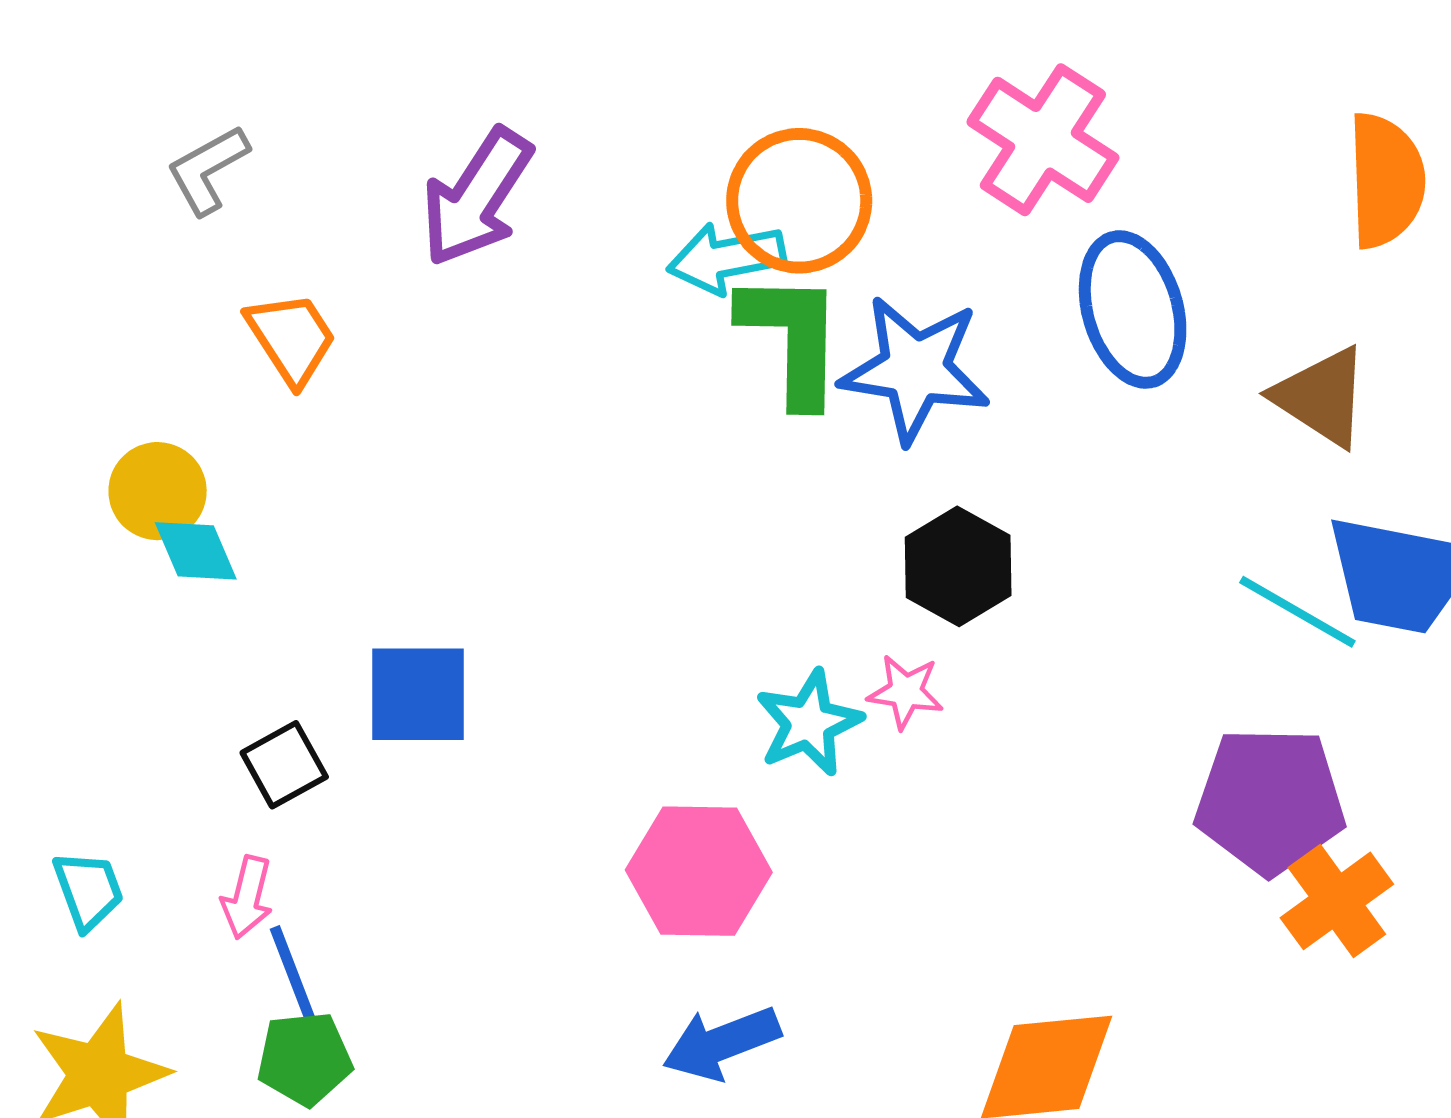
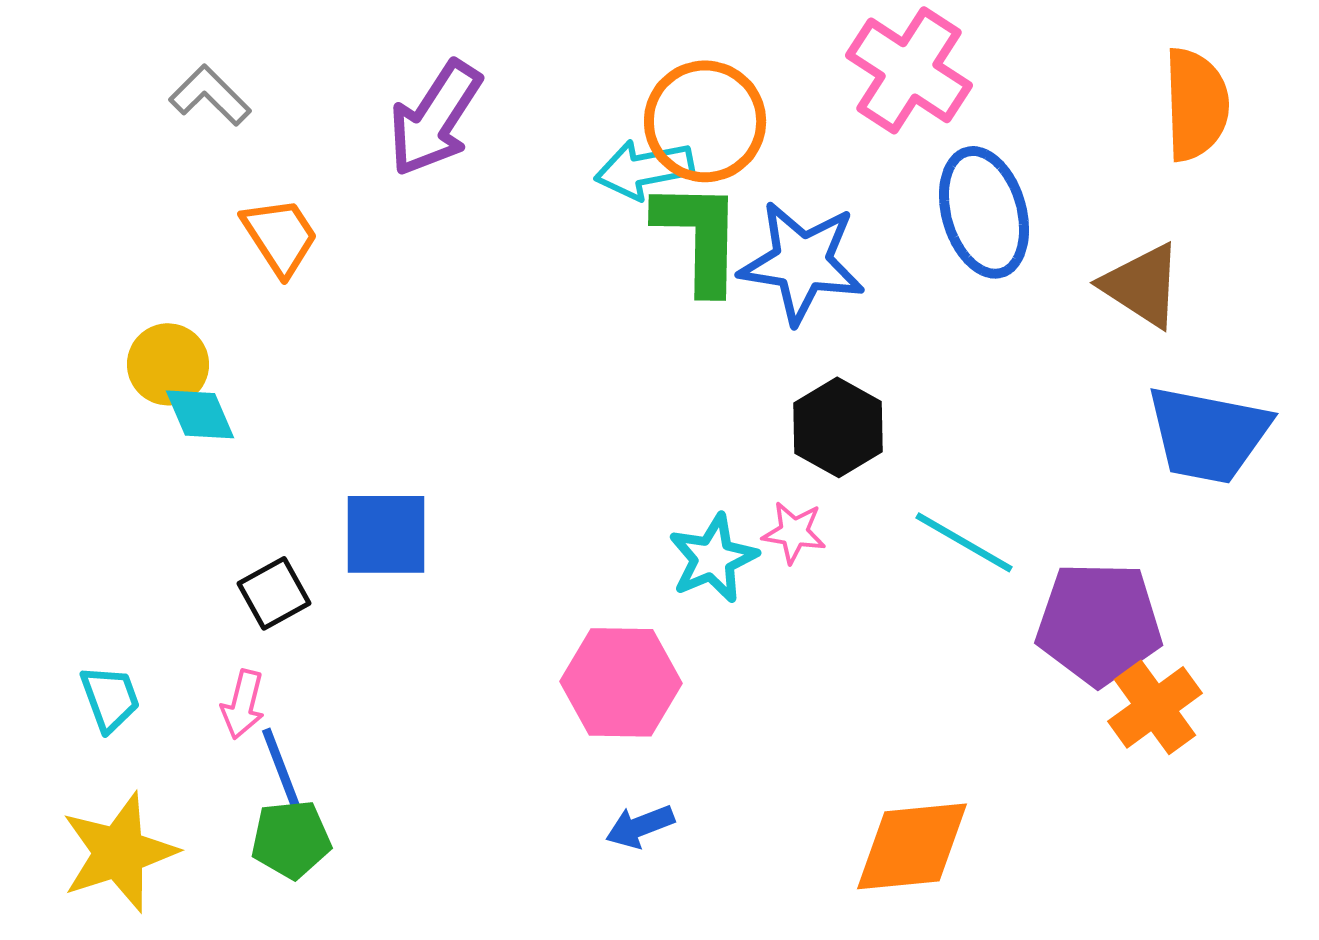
gray L-shape: (208, 170) -> (210, 95), turned 74
cyan line: (1297, 612) -> (964, 542), moved
blue arrow: (722, 1043) -> (640, 826), size x0.7

